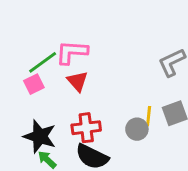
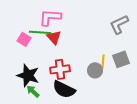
green line: (43, 62) -> (40, 32), moved, turned 40
pink square: (34, 84) -> (24, 39), turned -32

